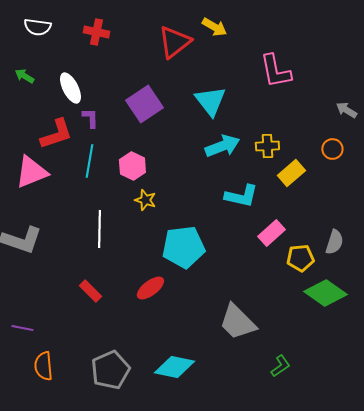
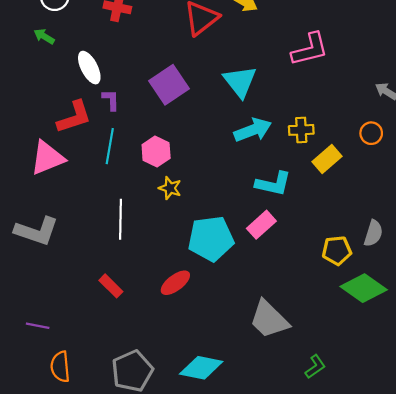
pink L-shape: (275, 71) -> (310, 49), turned -93
green arrow: (24, 76) -> (44, 36), moved
pink rectangle: (271, 233) -> (261, 225), moved

